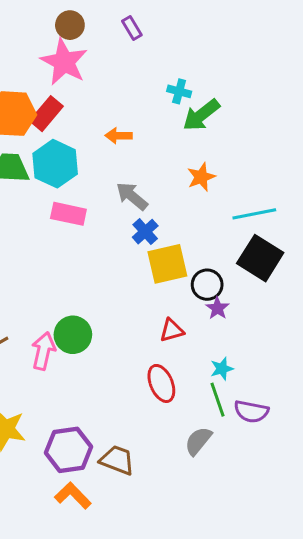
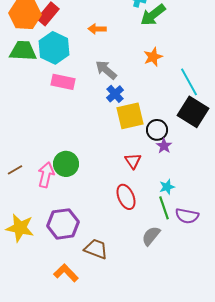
cyan line: (254, 214) -> (189, 82), turned 72
red triangle: (172, 330) -> (133, 161), turned -48
purple hexagon: (68, 450) -> (63, 224), moved

